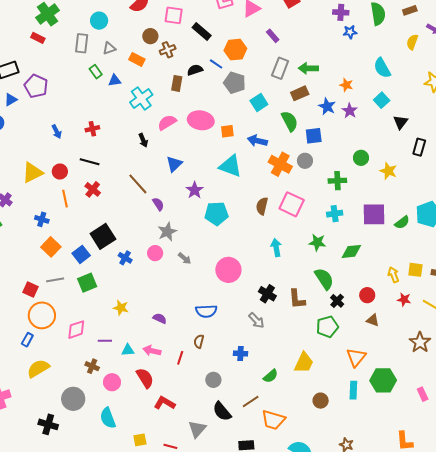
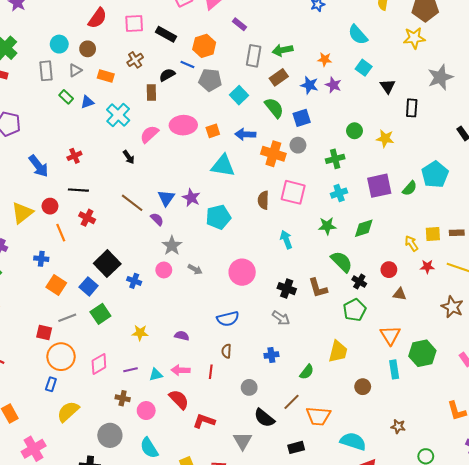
brown circle: (150, 36) -> (88, 49), moved
blue arrow: (57, 132) -> (39, 166), size x1.6
blue triangle: (174, 164) -> (166, 198), moved

